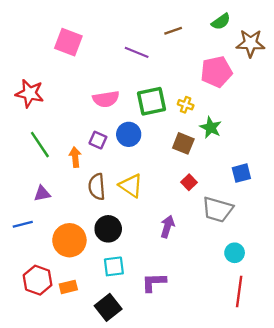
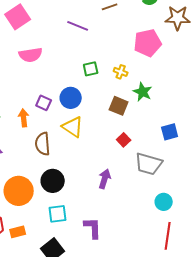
pink square: (68, 42) -> (18, 17), turned 35
pink semicircle: (106, 99) -> (31, 55), moved
green square: (151, 101) -> (91, 69), size x0.6
yellow triangle: (131, 186) -> (73, 127), moved
purple L-shape: (154, 282) -> (93, 228), turned 90

